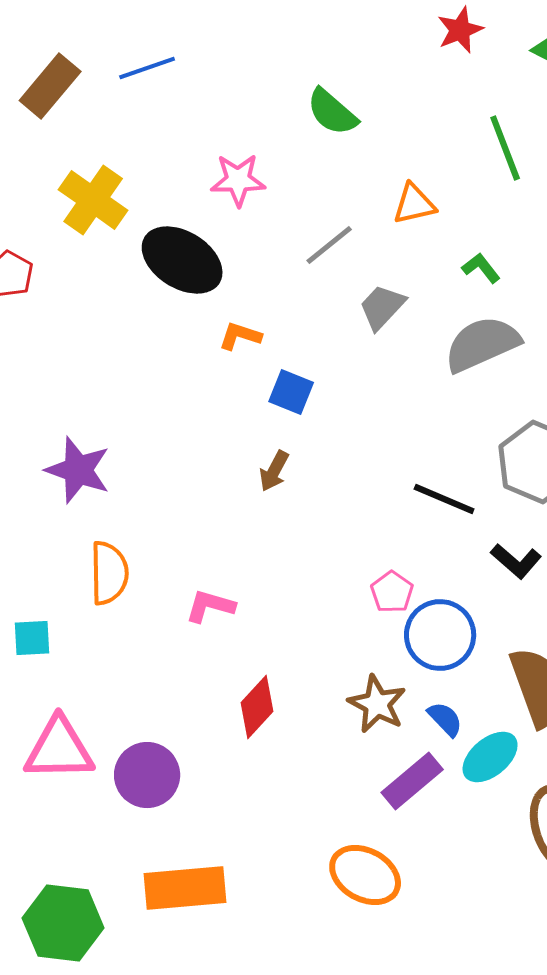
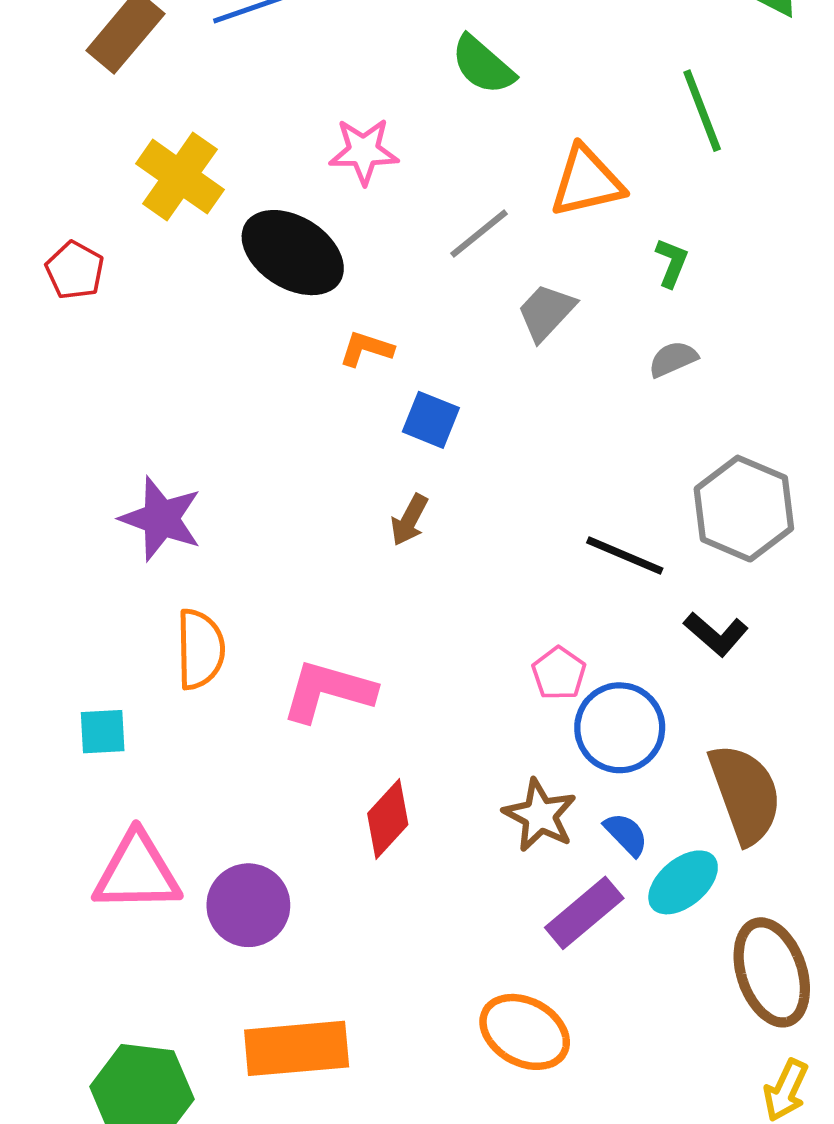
orange triangle: (414, 204) -> (587, 182), size x1.4
green L-shape: (481, 268) -> (672, 263), turned 60
gray semicircle: (482, 344) -> (673, 359), size x0.5
pink L-shape: (210, 606) -> (328, 691), size x1.5

